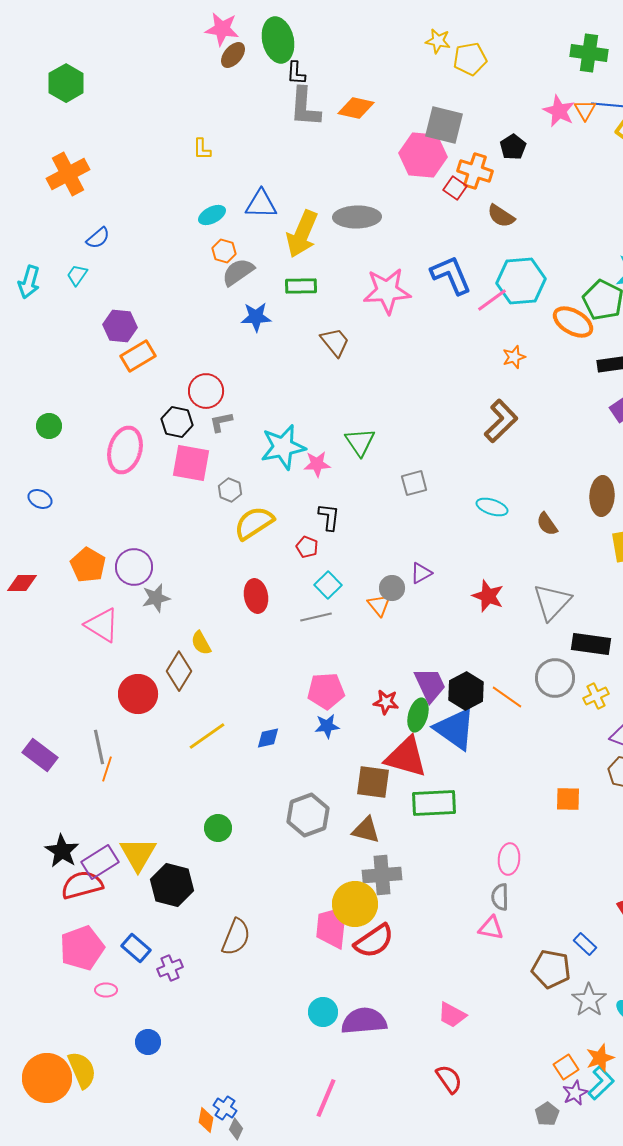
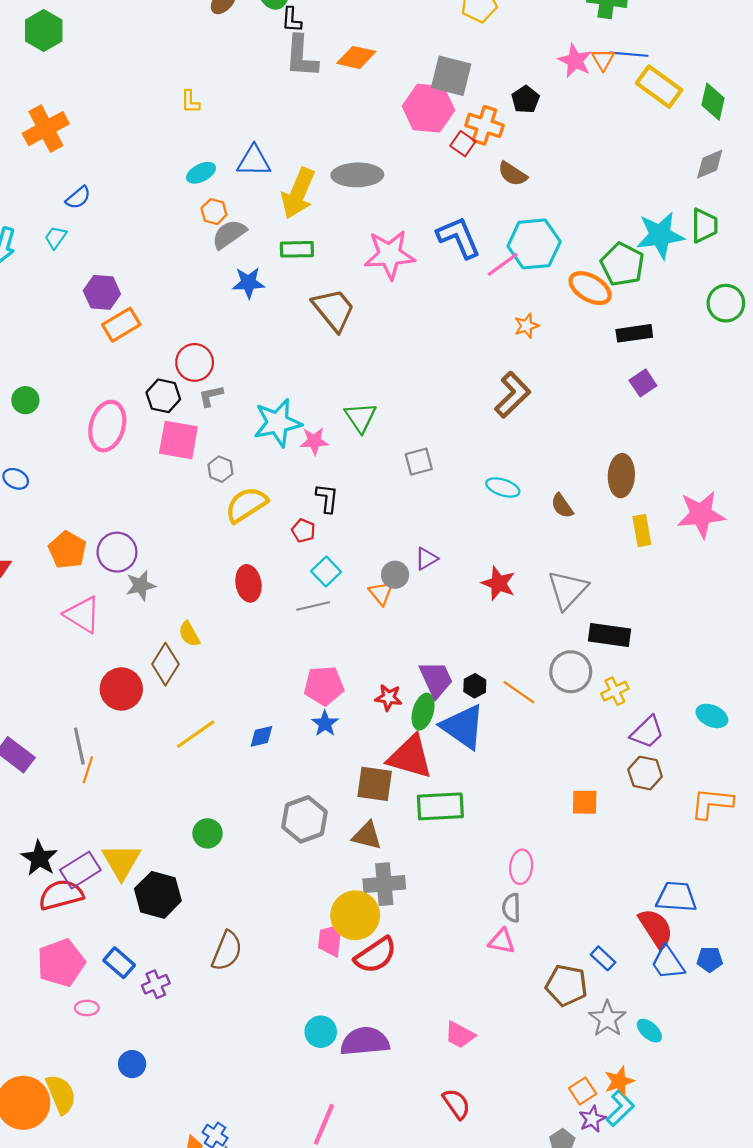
brown trapezoid: (335, 342) -> (334, 310), size x1.4
black hexagon: (466, 691) -> (475, 686), size x0.6
blue star: (327, 726) -> (325, 723), turned -30
pink trapezoid: (332, 927) -> (330, 940), size x0.7

